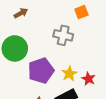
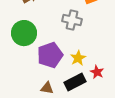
red star: (88, 79) -> (97, 72), moved

